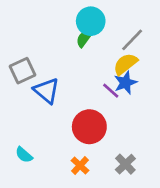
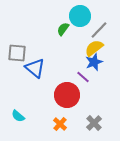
cyan circle: (91, 21) -> (80, 16), moved
gray square: (23, 71) -> (17, 53), turned 30
purple line: (111, 91) -> (83, 77), moved

